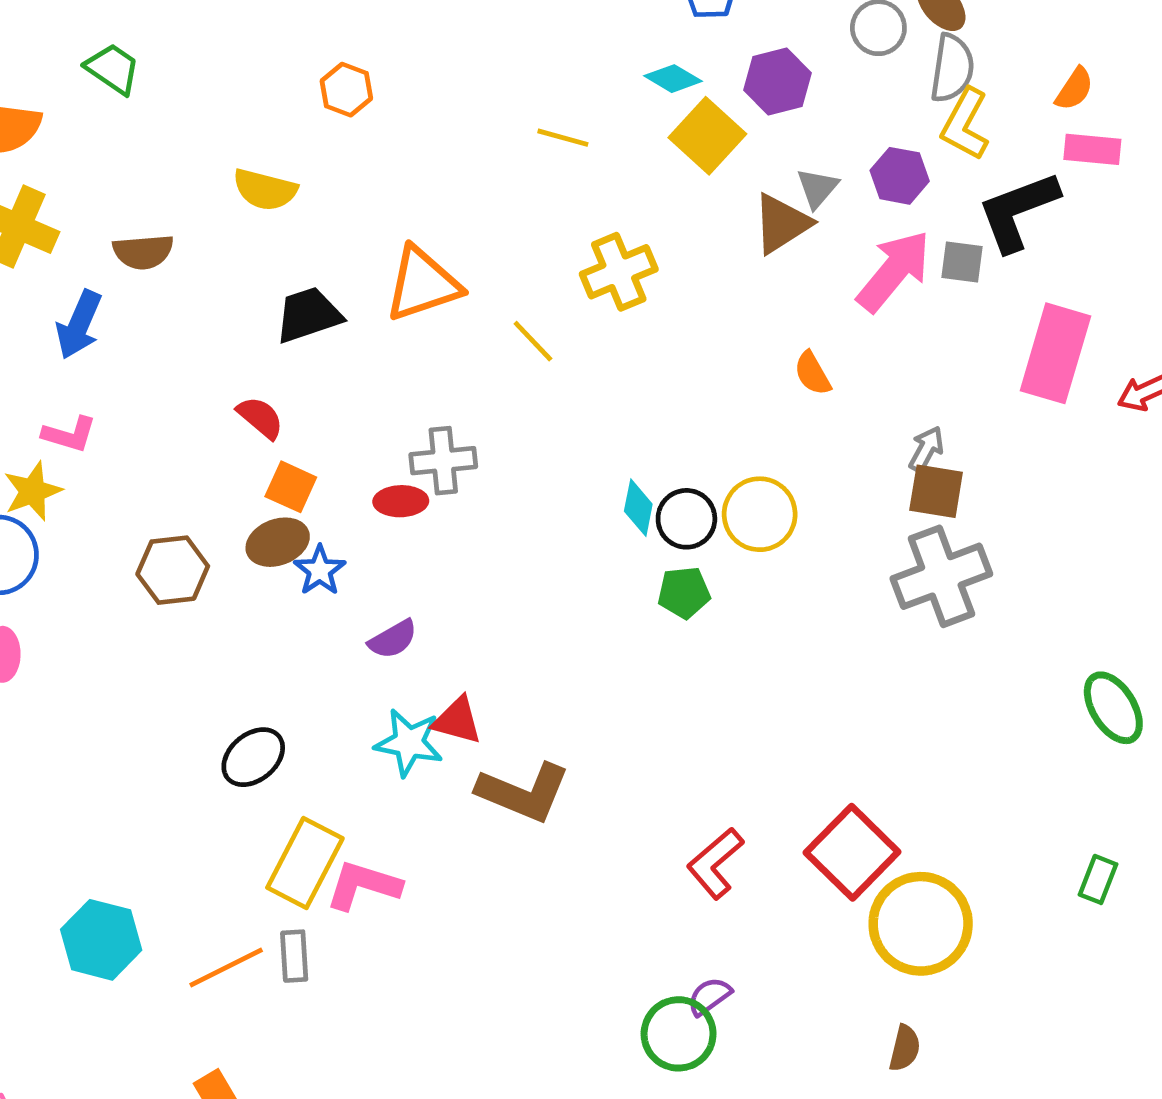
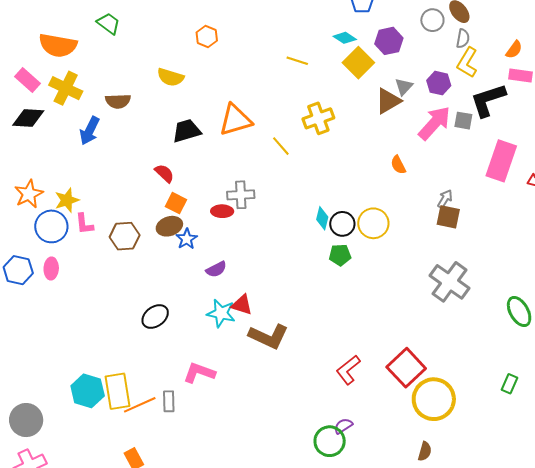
gray semicircle: (952, 68) -> (463, 39), size x0.7
pink L-shape: (69, 434) -> (84, 224), moved, turned 65
gray cross: (941, 576) -> (450, 282), moved, turned -36
yellow rectangle: (305, 863) -> (118, 391), moved, turned -39

